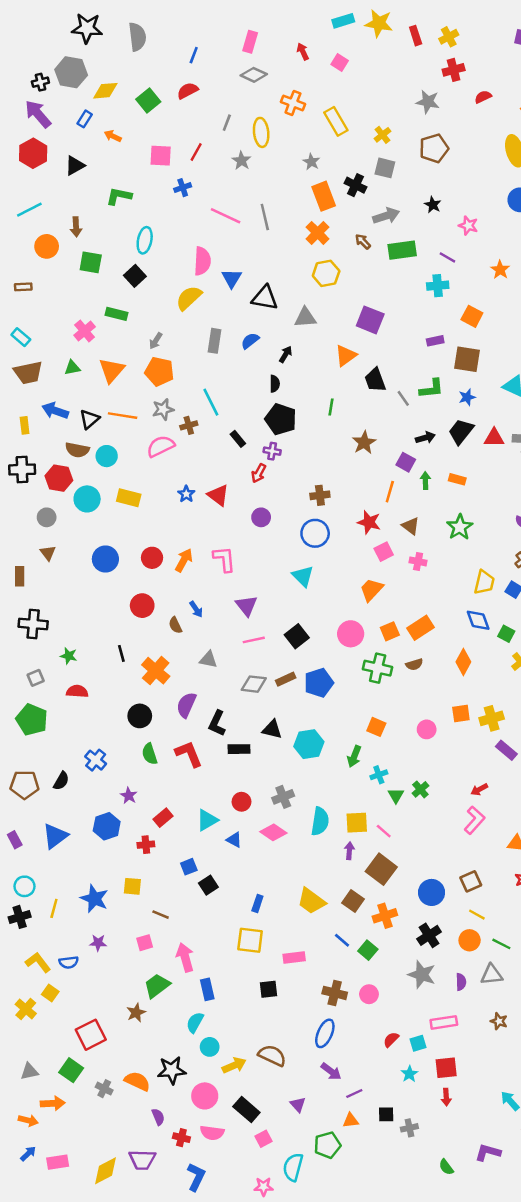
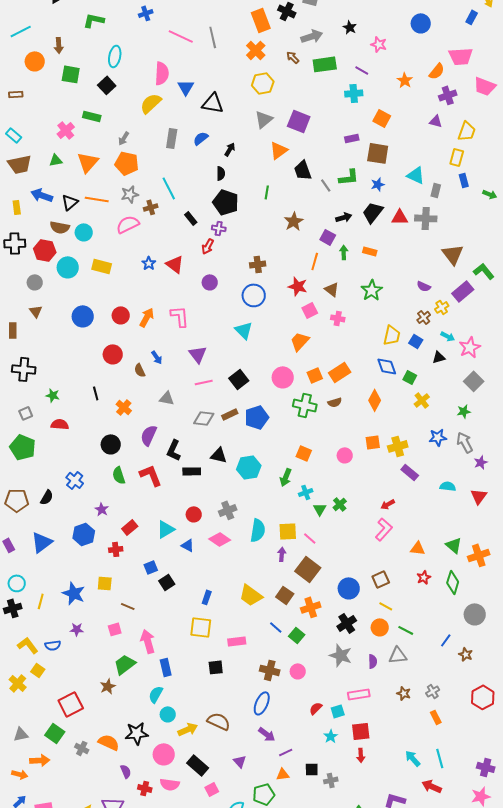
gray triangle: (305, 318) -> (264, 119), moved, turned -36
orange cross: (156, 671) -> (124, 407), size x0.7

